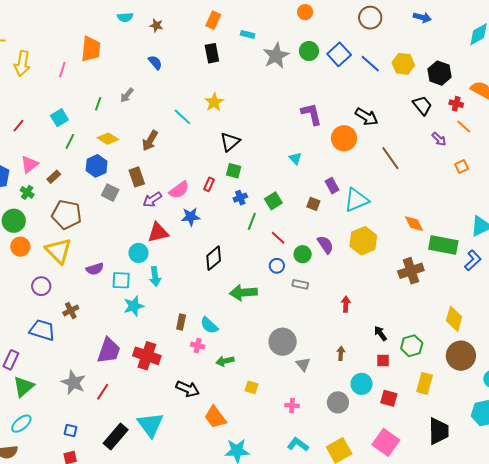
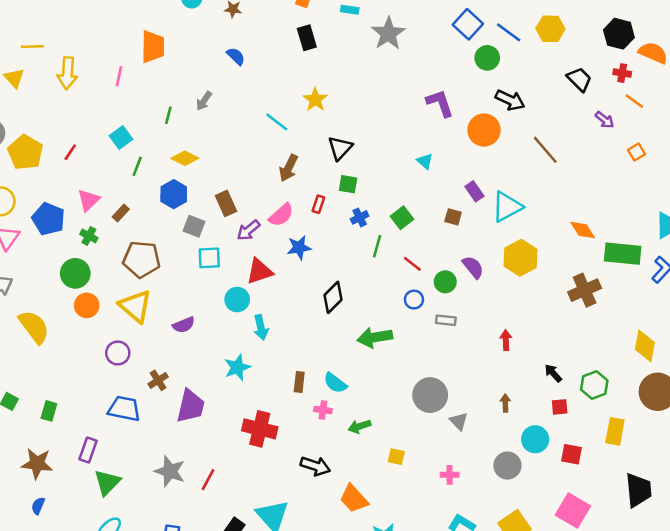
green circle: (309, 51) -> (487, 58), moved
black hexagon: (439, 73) -> (619, 34), moved
brown arrow: (150, 141) -> (289, 168), moved
cyan square: (121, 280) -> (209, 258), moved
purple trapezoid: (109, 351) -> (191, 406), moved

